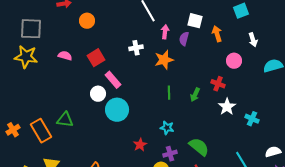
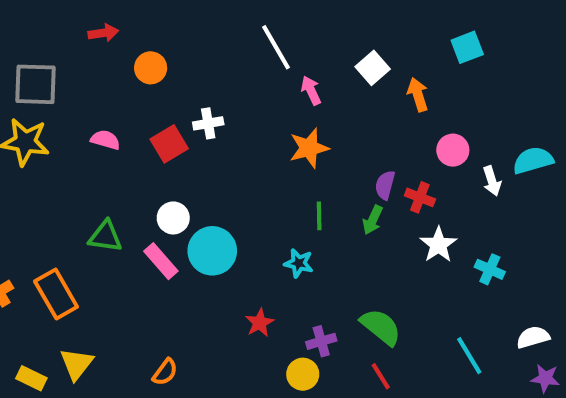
white square: (195, 21) -> (373, 68), turned 35
pink arrow: (165, 32) -> (311, 90), turned -32
purple semicircle: (184, 39) -> (385, 185), moved
white arrow: (253, 40) -> (492, 181), moved
white cross: (136, 48) -> (208, 123), moved
pink rectangle: (113, 80) -> (161, 261), moved
green triangle: (65, 120) -> (105, 236), moved
cyan star: (167, 128) -> (299, 263), moved

